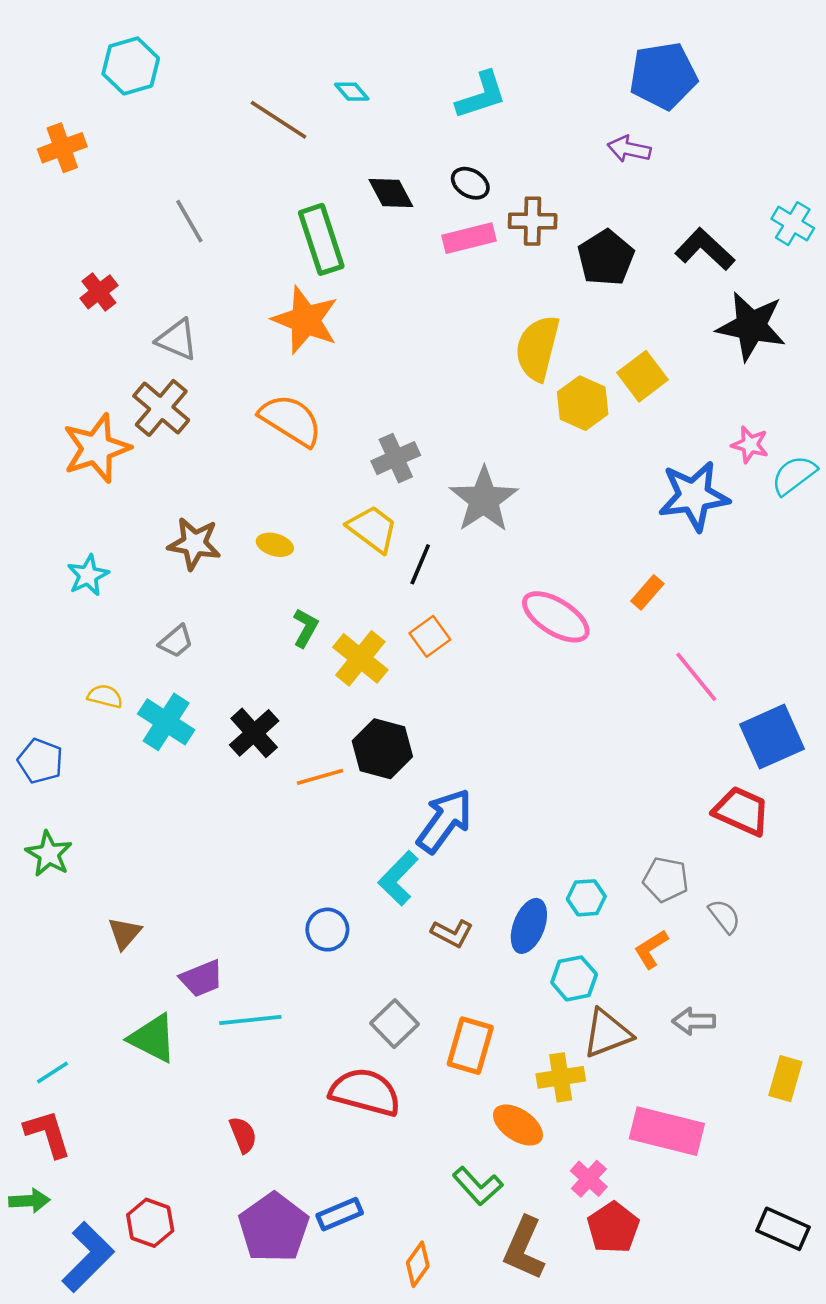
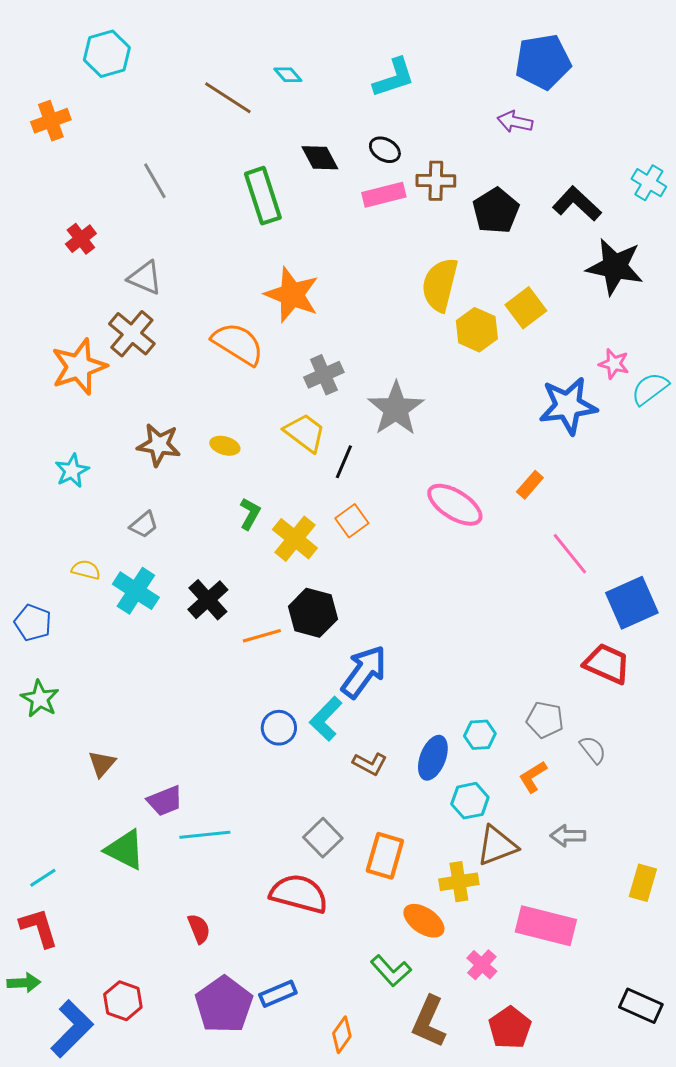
orange star: (305, 320) -> (292, 295), moved
blue circle: (327, 930) -> (279, 728), moved
red pentagon: (613, 1228) -> (510, 1028), moved

